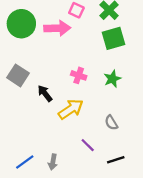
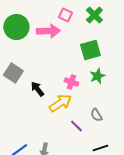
green square: (114, 38) -> (90, 50), moved
pink cross: (79, 75) -> (71, 82), moved
purple line: (88, 145) -> (76, 126), moved

